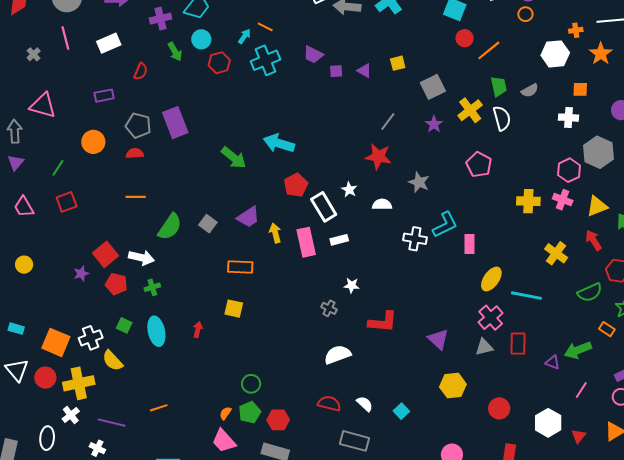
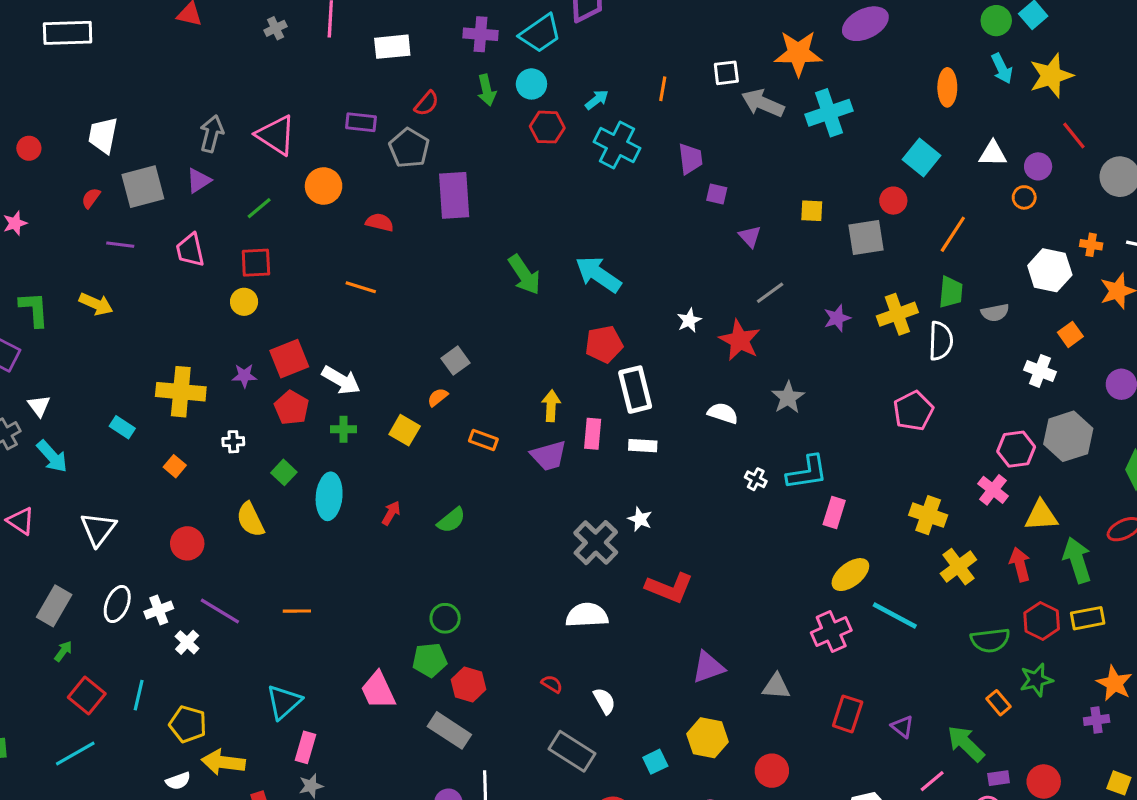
orange line: (265, 27) -> (663, 89), moved, turned 56
red circle: (465, 38) -> (893, 201), moved
orange line: (489, 50) -> (953, 234), turned -35
purple trapezoid: (313, 55) -> (690, 159), turned -140
cyan cross: (266, 60) -> (617, 145), turned 32
purple triangle: (364, 71) -> (750, 236), moved
gray square: (433, 87) -> (866, 237), moved
orange square: (580, 89) -> (1070, 334), turned 35
pink triangle: (43, 105) -> (276, 135), moved
gray pentagon: (138, 125) -> (409, 148), moved
pink pentagon: (479, 165) -> (913, 411), moved
white star: (349, 190) -> (689, 320), moved
yellow cross: (528, 201) -> (928, 515), moved
purple trapezoid: (248, 217) -> (549, 456), moved
green semicircle: (170, 227) -> (451, 520), moved, size x0.7
white cross: (415, 239) -> (756, 479), size x0.6
pink rectangle: (306, 242) -> (593, 434), size x0.7
yellow circle: (24, 265) -> (244, 302), moved
orange rectangle: (240, 267) -> (483, 440), size x0.7
gray cross: (329, 308) -> (596, 543), size x1.8
yellow square: (234, 309) -> (405, 430), moved
white cross: (91, 338) -> (233, 442), moved, size x0.6
purple triangle: (438, 339) -> (708, 667), moved, turned 40
orange square: (56, 342) -> (175, 466), size x0.5
red rectangle: (518, 344) -> (848, 714), moved
gray triangle: (484, 347) -> (776, 686), moved
green arrow: (578, 350) -> (966, 744), moved, turned 48
white triangle: (17, 370) -> (98, 529), moved
red circle: (45, 378) -> (187, 543), moved
yellow cross: (79, 383) -> (181, 392), moved
yellow hexagon: (453, 386) -> (707, 738), moved
red semicircle: (329, 404) -> (552, 684), size x0.6
red circle: (499, 408) -> (772, 771), moved
cyan square: (401, 411) -> (655, 762), moved
orange semicircle: (225, 413) -> (438, 397), moved
white cross: (71, 415) -> (159, 610), moved

